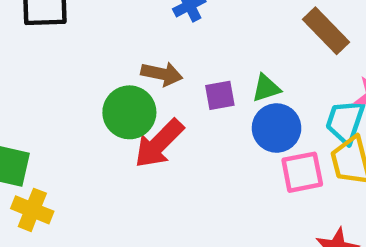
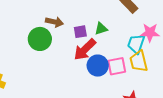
blue circle: (277, 128) -> (98, 66), moved
red arrow: (159, 144) -> (85, 50), moved

